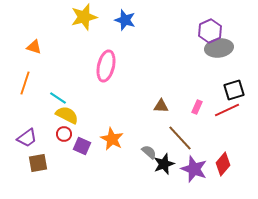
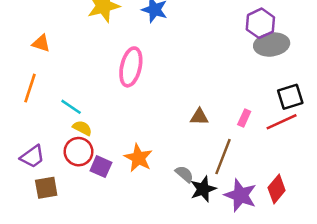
yellow semicircle: (67, 115) -> (82, 128), size x0.7
red circle: (64, 134) -> (79, 152), size x1.5
brown line: (180, 138) -> (223, 157), turned 64

